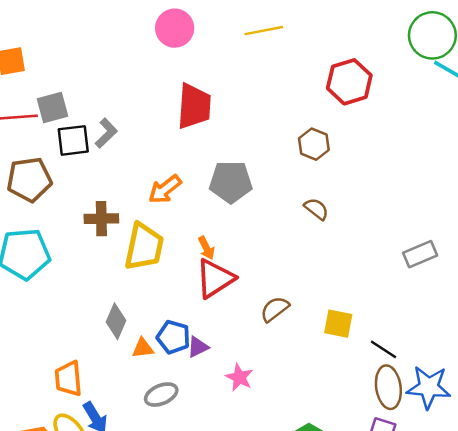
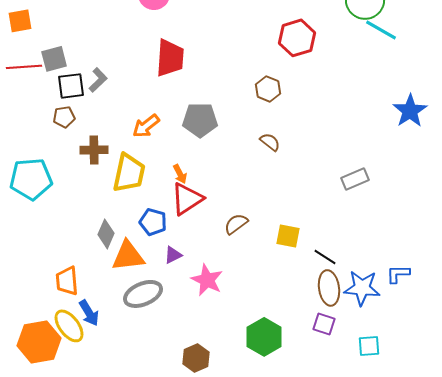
brown pentagon: (29, 180) -> (64, 117), moved, size x0.6
blue pentagon: (173, 337) -> (153, 222), moved
orange triangle: (143, 348) -> (128, 256), size x1.8
pink star: (239, 377) -> (207, 280), size x1.4
gray ellipse: (161, 395) -> (143, 294), size x1.4

